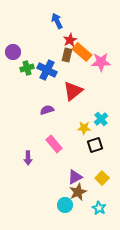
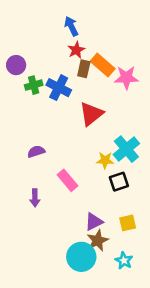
red star: (70, 40) -> (76, 50), moved
purple semicircle: (47, 110) -> (36, 152), moved
cyan cross: (101, 119) -> (126, 149), size x1.5
yellow square: (102, 178) -> (128, 223), turned 32
cyan circle: (65, 205) -> (81, 257), size x1.5

